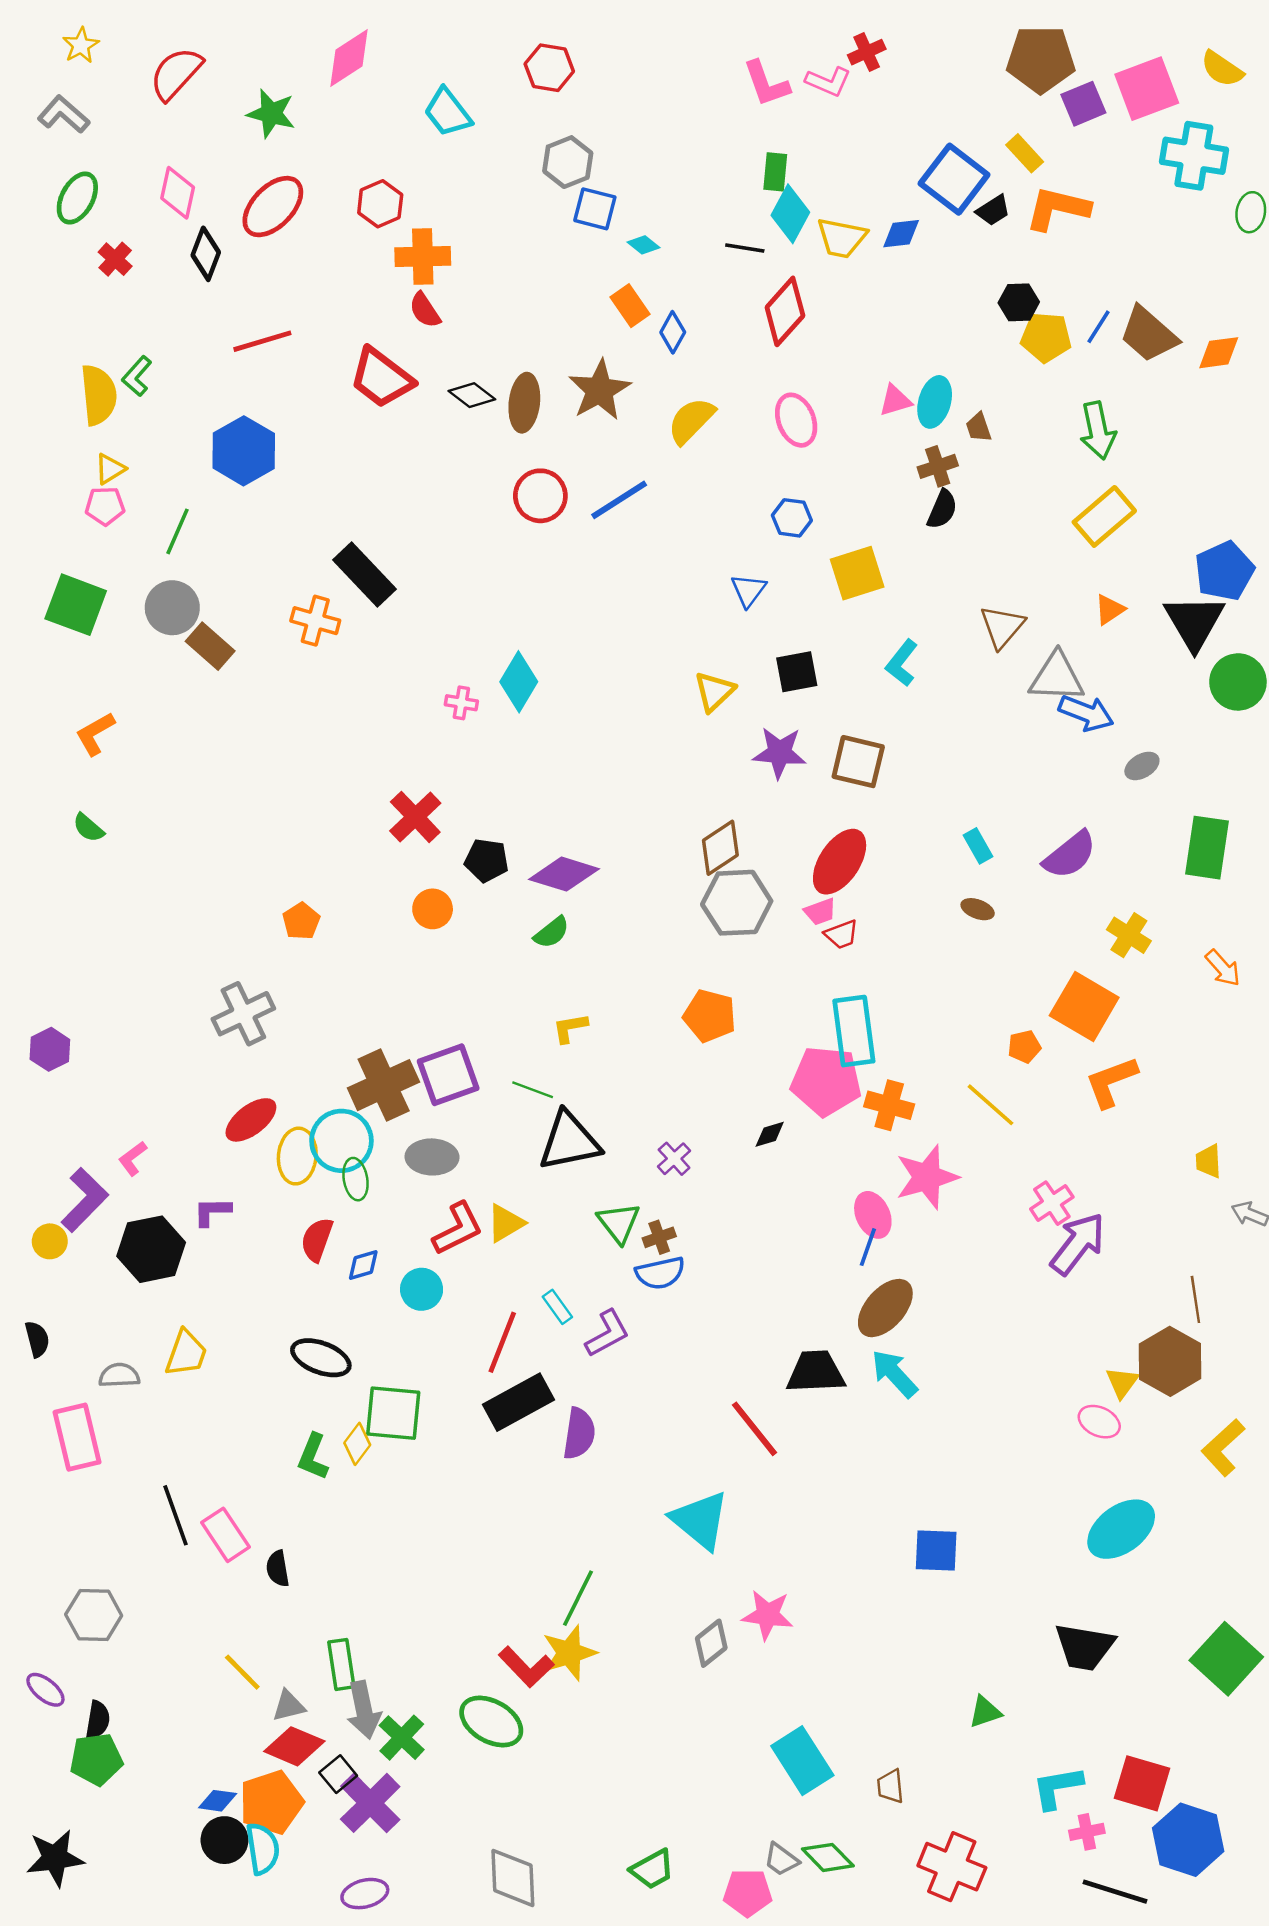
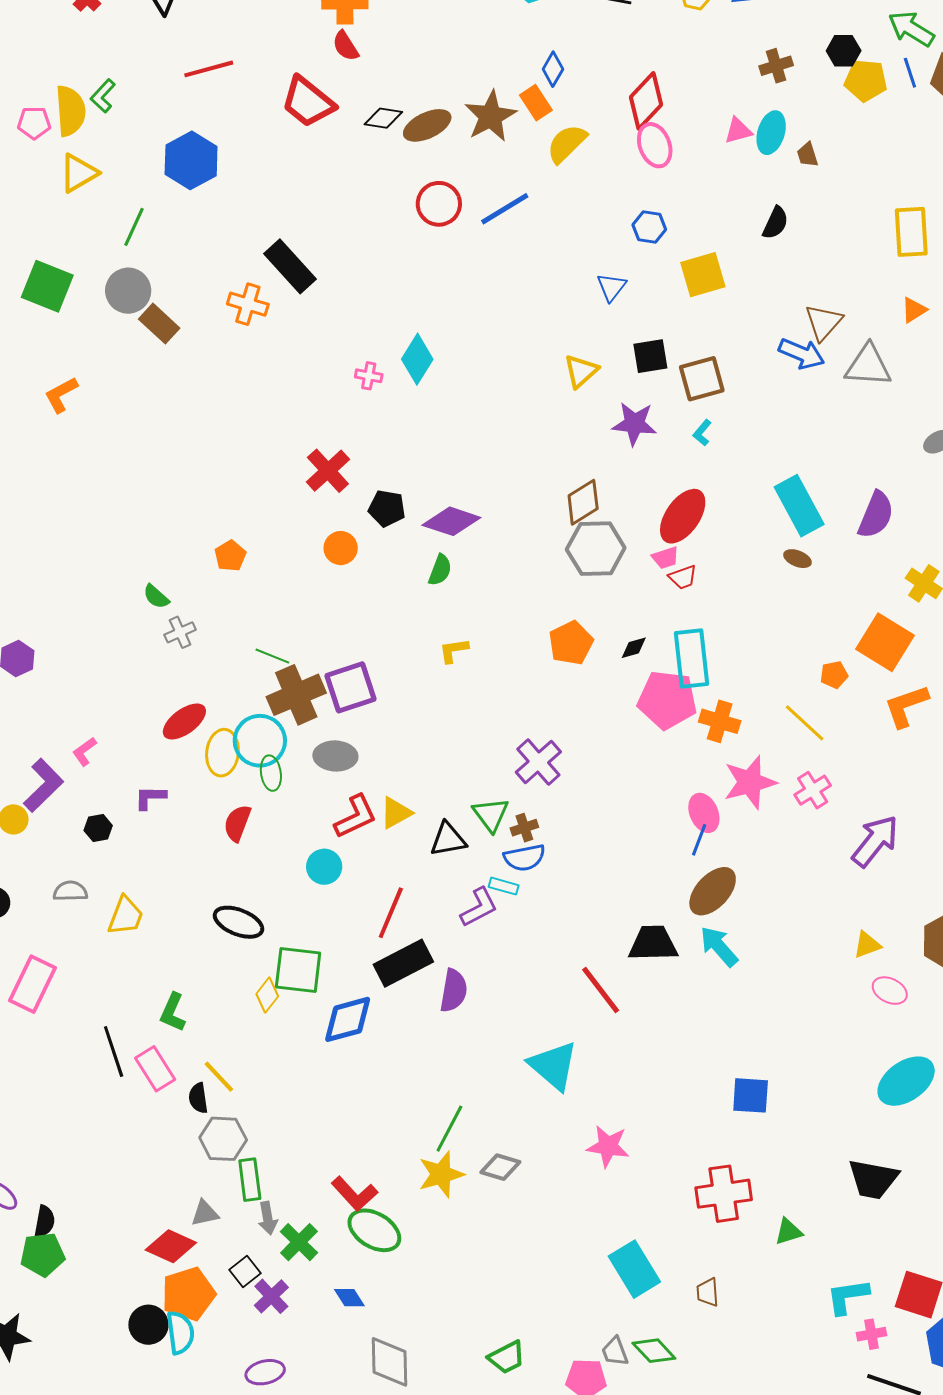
orange rectangle: (630, 306) -> (536, 103), moved
red diamond: (785, 311) -> (646, 101), moved
blue line: (1099, 327) -> (910, 73), turned -52
black diamond: (472, 395) -> (383, 118), turned -30
brown ellipse: (524, 403) -> (427, 125), turned 57
green arrow: (1098, 431) -> (911, 29), moved, turned 132
brown cross: (938, 466) -> (776, 66), moved
yellow triangle: (110, 469) -> (79, 173), size x1.5
pink pentagon: (105, 506) -> (34, 123), moved
yellow rectangle: (1104, 516) -> (911, 232), turned -54
cyan L-shape: (902, 663) -> (702, 433), moved, size x0.7
blue arrow: (1086, 713) -> (802, 354), moved
brown square: (858, 762) -> (702, 379), moved, turned -30
green semicircle: (88, 828) -> (156, 597), moved
cyan rectangle: (978, 846) -> (799, 506), size x2.0
purple semicircle: (1070, 855) -> (876, 515), turned -30
green semicircle: (552, 932) -> (440, 570), turned -32
gray cross: (243, 1014) -> (180, 632), size x0.6
orange pentagon: (710, 1016) -> (571, 643), turned 30
green line: (533, 1090) -> (272, 656), moved
black diamond: (770, 1134) -> (634, 648), moved
black triangle: (569, 1141) -> (448, 839), moved, size x0.7
purple cross: (674, 1159) -> (538, 762), size x1.6
pink cross: (1052, 1203) -> (813, 790), moved
black hexagon: (151, 1249) -> (98, 828), size x0.5
blue diamond: (363, 1265) -> (348, 1019), moved, size x1.8
cyan rectangle: (557, 1307) -> (504, 886), moved, turned -40
gray semicircle: (119, 1375) -> (70, 891), moved
yellow triangle: (1122, 1382) -> (867, 945), moved, turned 32
pink rectangle: (77, 1437) -> (33, 984), turned 38
green L-shape: (313, 1457) -> (173, 1012), moved
gray hexagon: (94, 1615) -> (223, 1139), moved
gray diamond: (711, 1643) -> (500, 1167), moved, turned 54
red L-shape: (526, 1667) -> (354, 1194), moved
yellow line: (242, 1672) -> (219, 1077), moved
gray arrow: (364, 1710) -> (268, 1218), size x0.7
red diamond: (294, 1746) -> (171, 1246), moved
blue diamond: (218, 1801) -> (349, 1298), moved, turned 48
purple cross: (370, 1803) -> (271, 1296), size x0.7
gray trapezoid: (781, 1859) -> (615, 1352), turned 32
red cross: (952, 1867) -> (724, 1194), moved, turned -32

